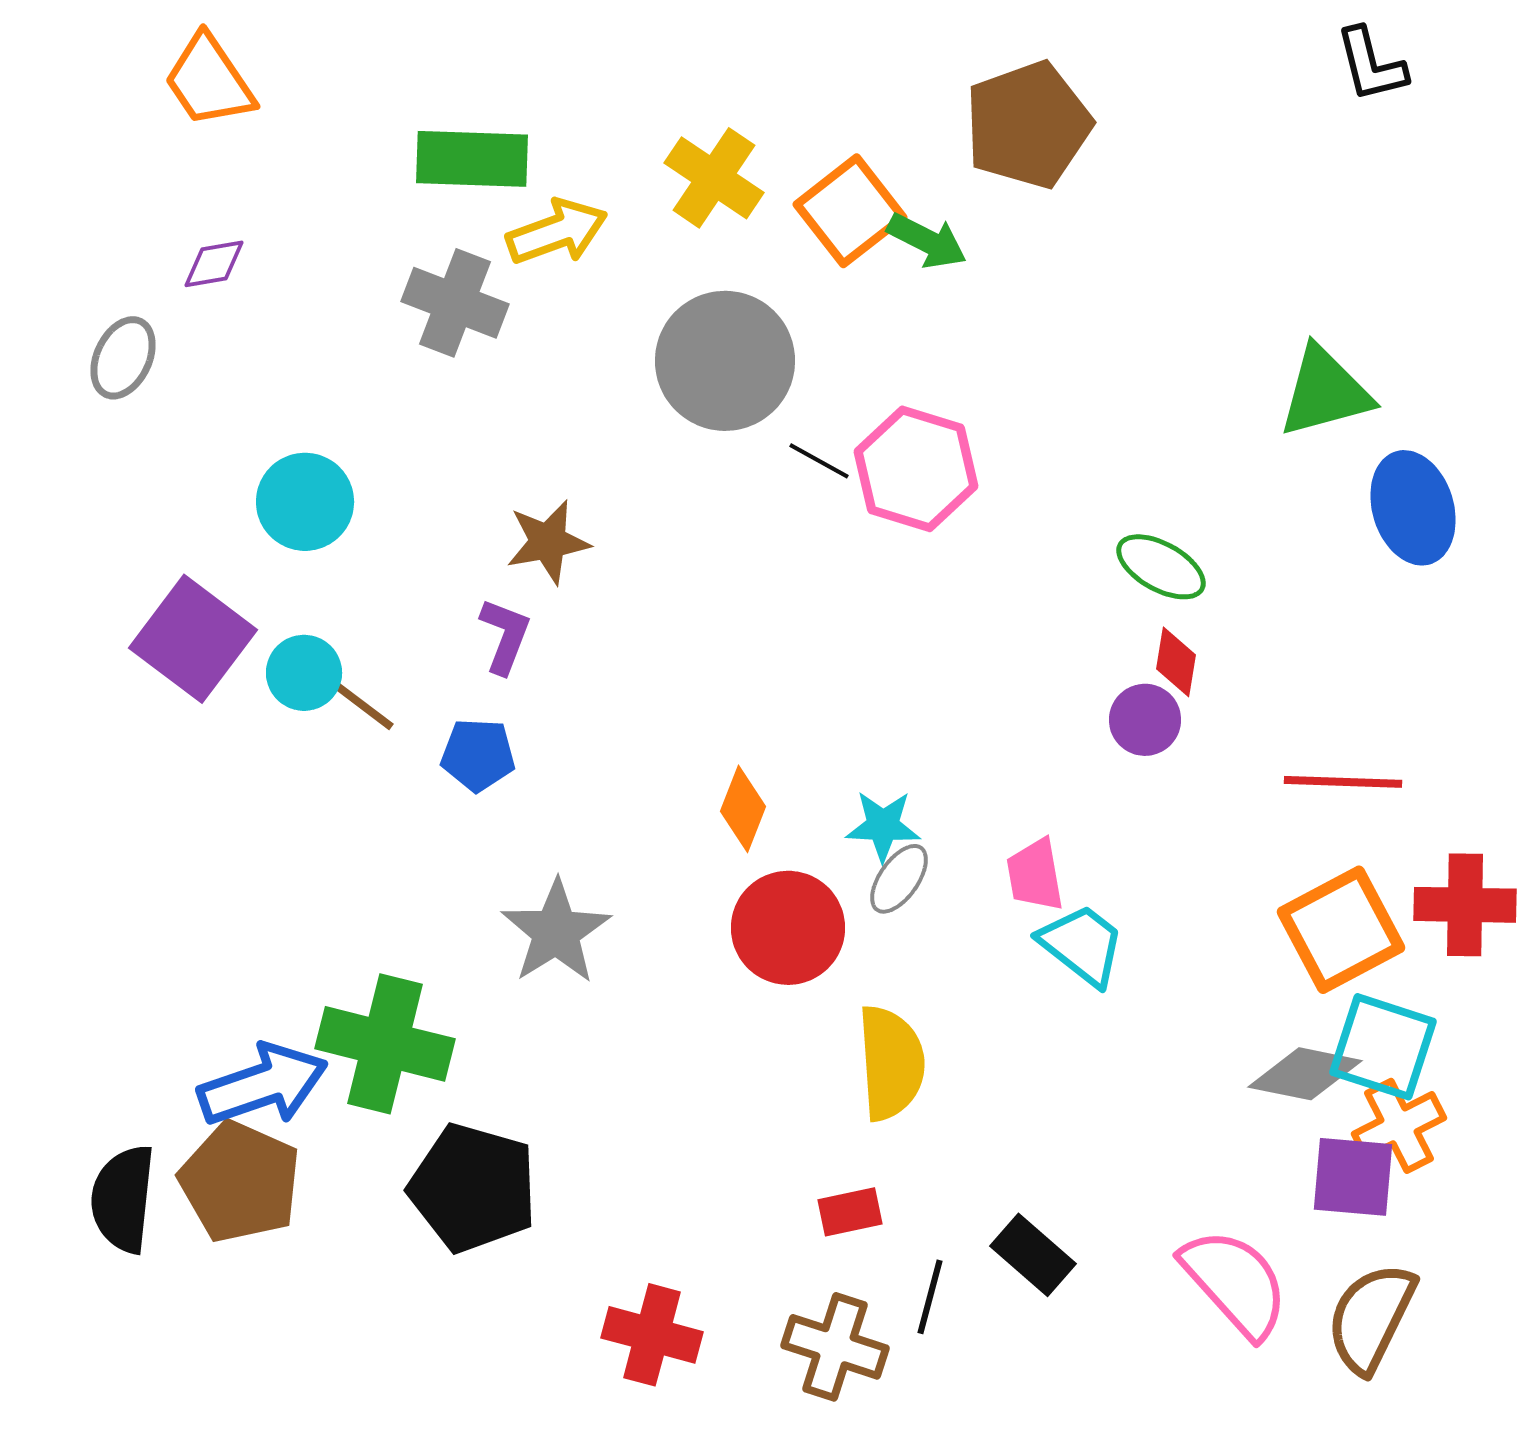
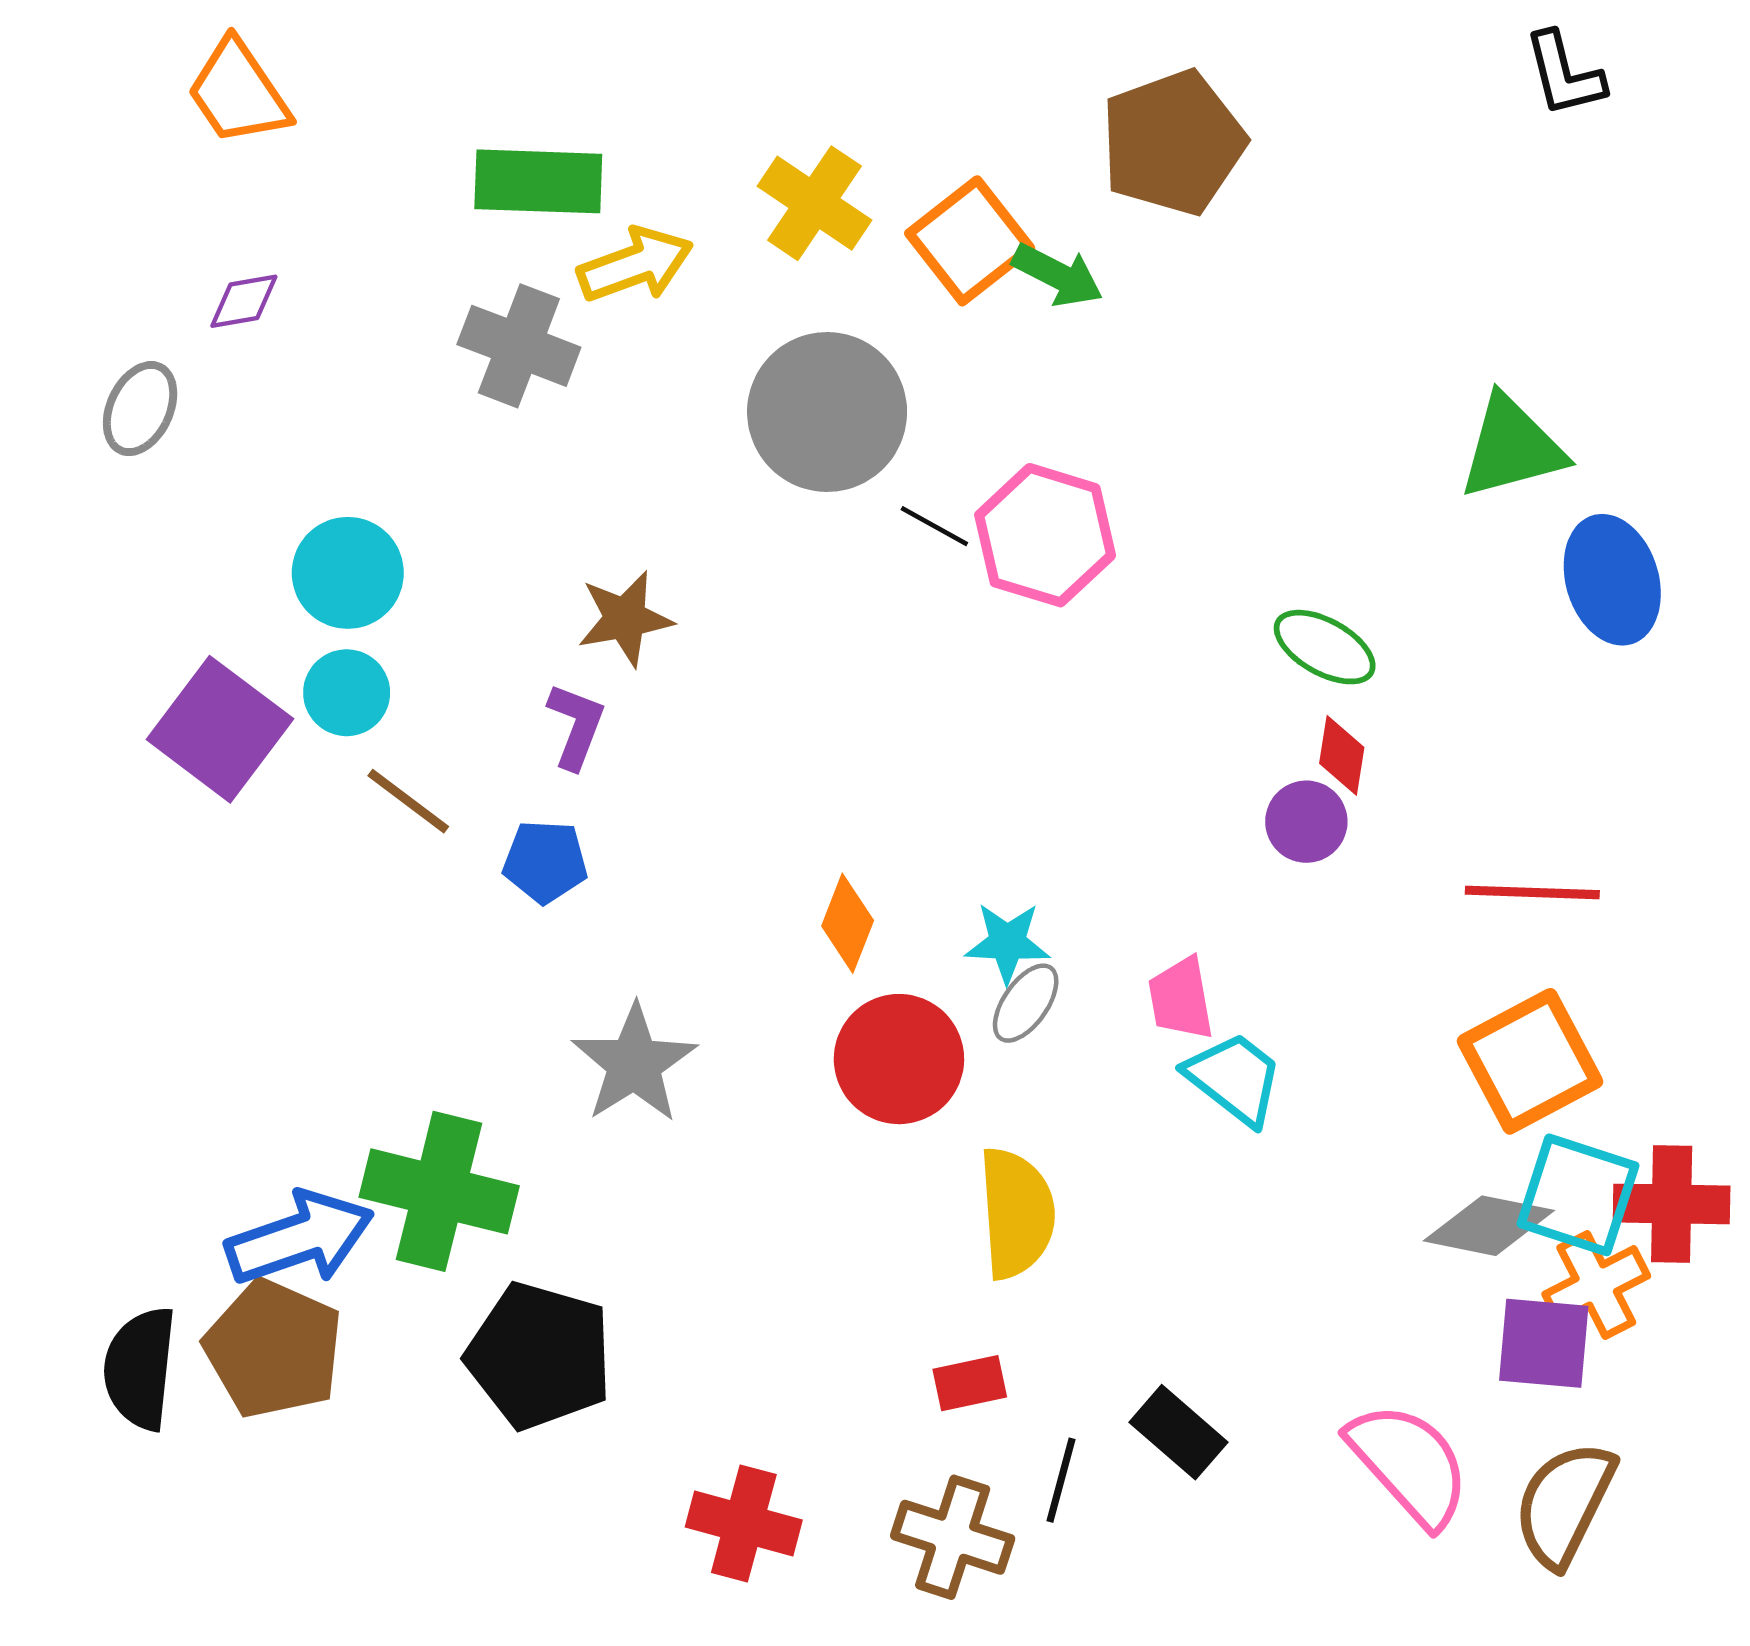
cyan circle: (304, 673) -> (347, 693), moved
red cross: (1465, 905) -> (1672, 1204), moved

